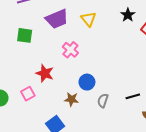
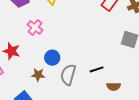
gray semicircle: (103, 101) -> (68, 75), size x1.5

